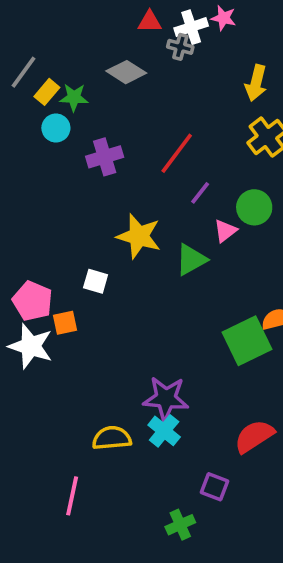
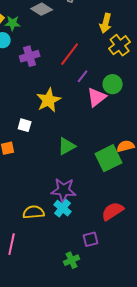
yellow arrow: (256, 83) -> (106, 23), moved
pink triangle: (225, 231) -> (97, 97), size x1.5
yellow star: (139, 236) -> (49, 100), turned 30
green triangle: (191, 260) -> (67, 146), moved
purple square: (215, 487) -> (91, 239), turned -35

